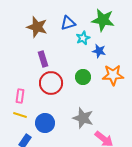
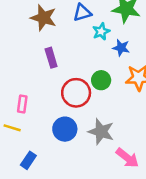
red circle: (51, 83) -> (76, 93), moved
yellow line: (20, 115) -> (12, 128), moved
blue circle: (45, 123) -> (65, 129), moved

